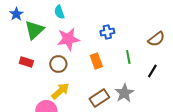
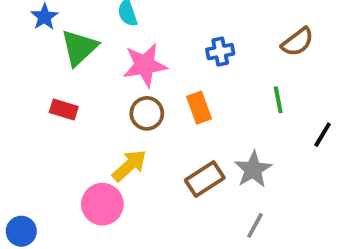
brown semicircle: (156, 39) -> (298, 42), moved
green line: (128, 57) -> (278, 100), moved
brown circle: (58, 64) -> (147, 113), moved
black line: (152, 71) -> (323, 135), moved

